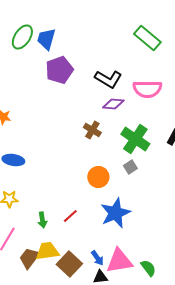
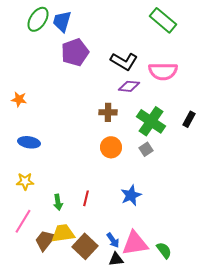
brown cross: (92, 130) -> (108, 112), turned -30
orange circle: (98, 177) -> (111, 147), moved
blue star: (115, 213) -> (131, 195), size x0.7
red line: (70, 216) -> (86, 198), turned -35

